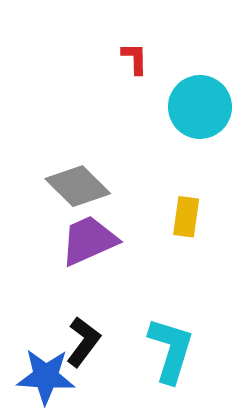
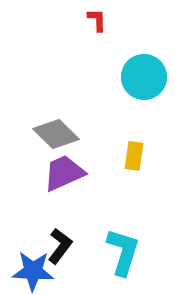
red L-shape: (135, 58) -> (97, 20), moved

